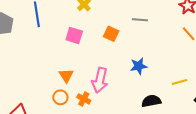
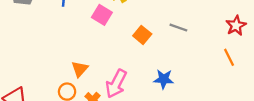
pink square: (74, 36) -> (102, 15), moved

